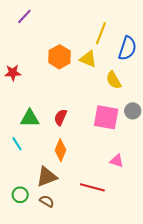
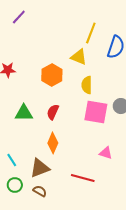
orange hexagon: (59, 57) -> (52, 75), moved
yellow semicircle: (114, 80) -> (87, 85), moved, turned 30
cyan line: (17, 144) -> (12, 160), moved

